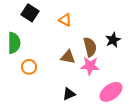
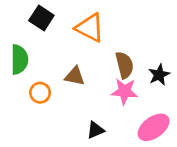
orange triangle: (65, 20) -> (90, 28), size x1.6
black star: (113, 40) -> (159, 75), moved
brown triangle: (68, 57) -> (75, 76), moved

